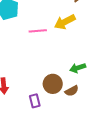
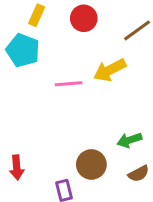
brown semicircle: (72, 91) -> (139, 174), moved

